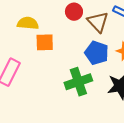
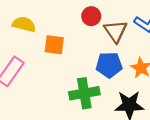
yellow semicircle: (28, 23) -> (24, 24), moved
blue pentagon: (97, 53) -> (109, 65), turned -30

